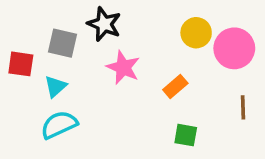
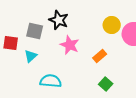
cyan semicircle: (59, 125) -> (51, 81), moved, turned 30
green square: (186, 135) -> (106, 84), turned 32

